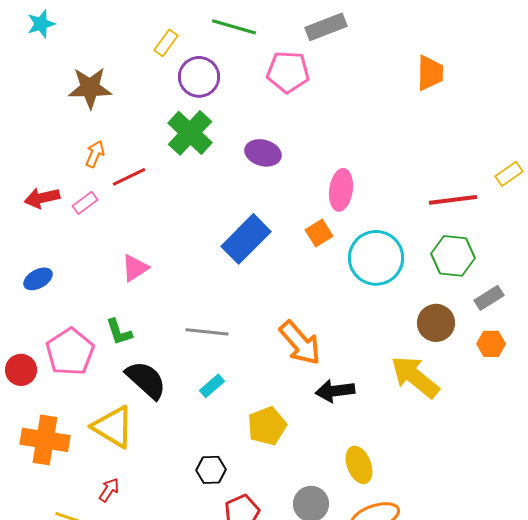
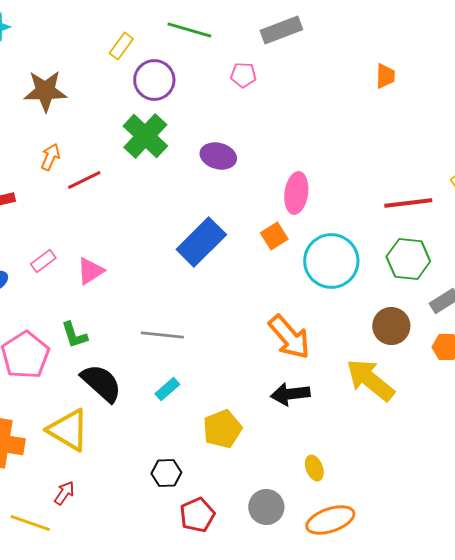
pink pentagon: (288, 72) -> (243, 75), size x0.6
orange trapezoid: (430, 73) -> (385, 76), size x0.7
pink rectangle: (85, 203) -> (43, 261), moved
orange arrow: (300, 343) -> (289, 337), moved
yellow ellipse: (359, 465) -> (314, 468), size x0.7

